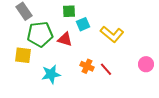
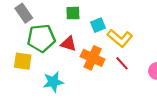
cyan square: (83, 24) -> (98, 25), moved
orange cross: (87, 66) -> (93, 58), moved, size x1.5
red line: (106, 69) -> (122, 63), moved

